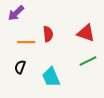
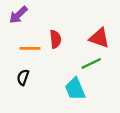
green line: (88, 61) -> (91, 63), moved
cyan trapezoid: (51, 77) -> (75, 89), moved

